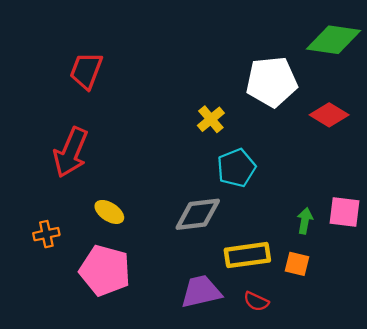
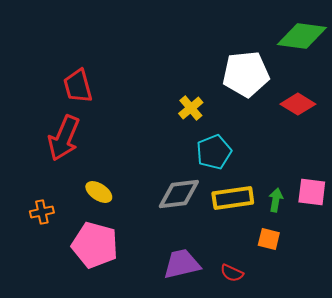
red trapezoid: (86, 71) -> (78, 86), moved, turned -36
yellow rectangle: (247, 255) -> (233, 198), moved

